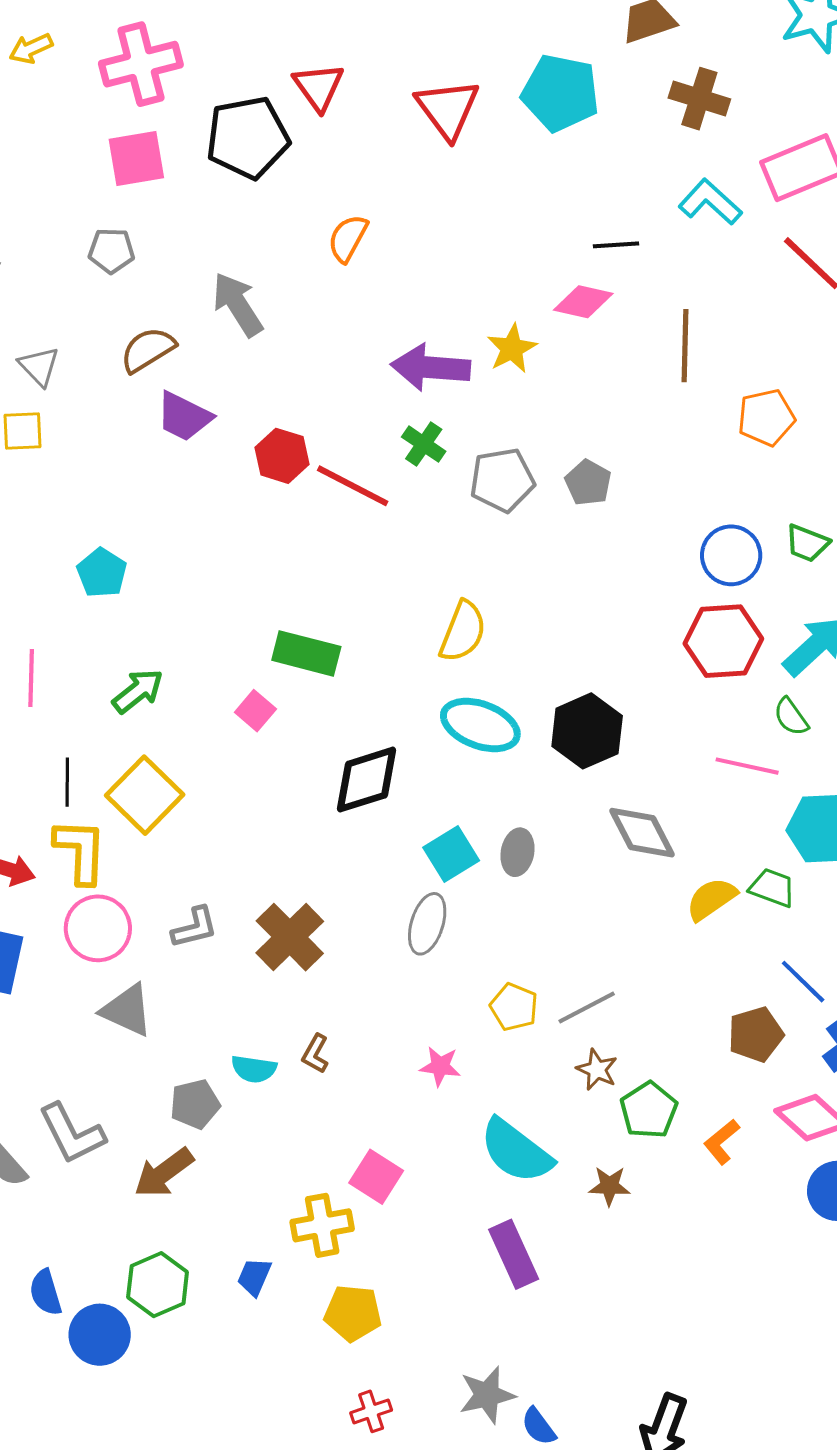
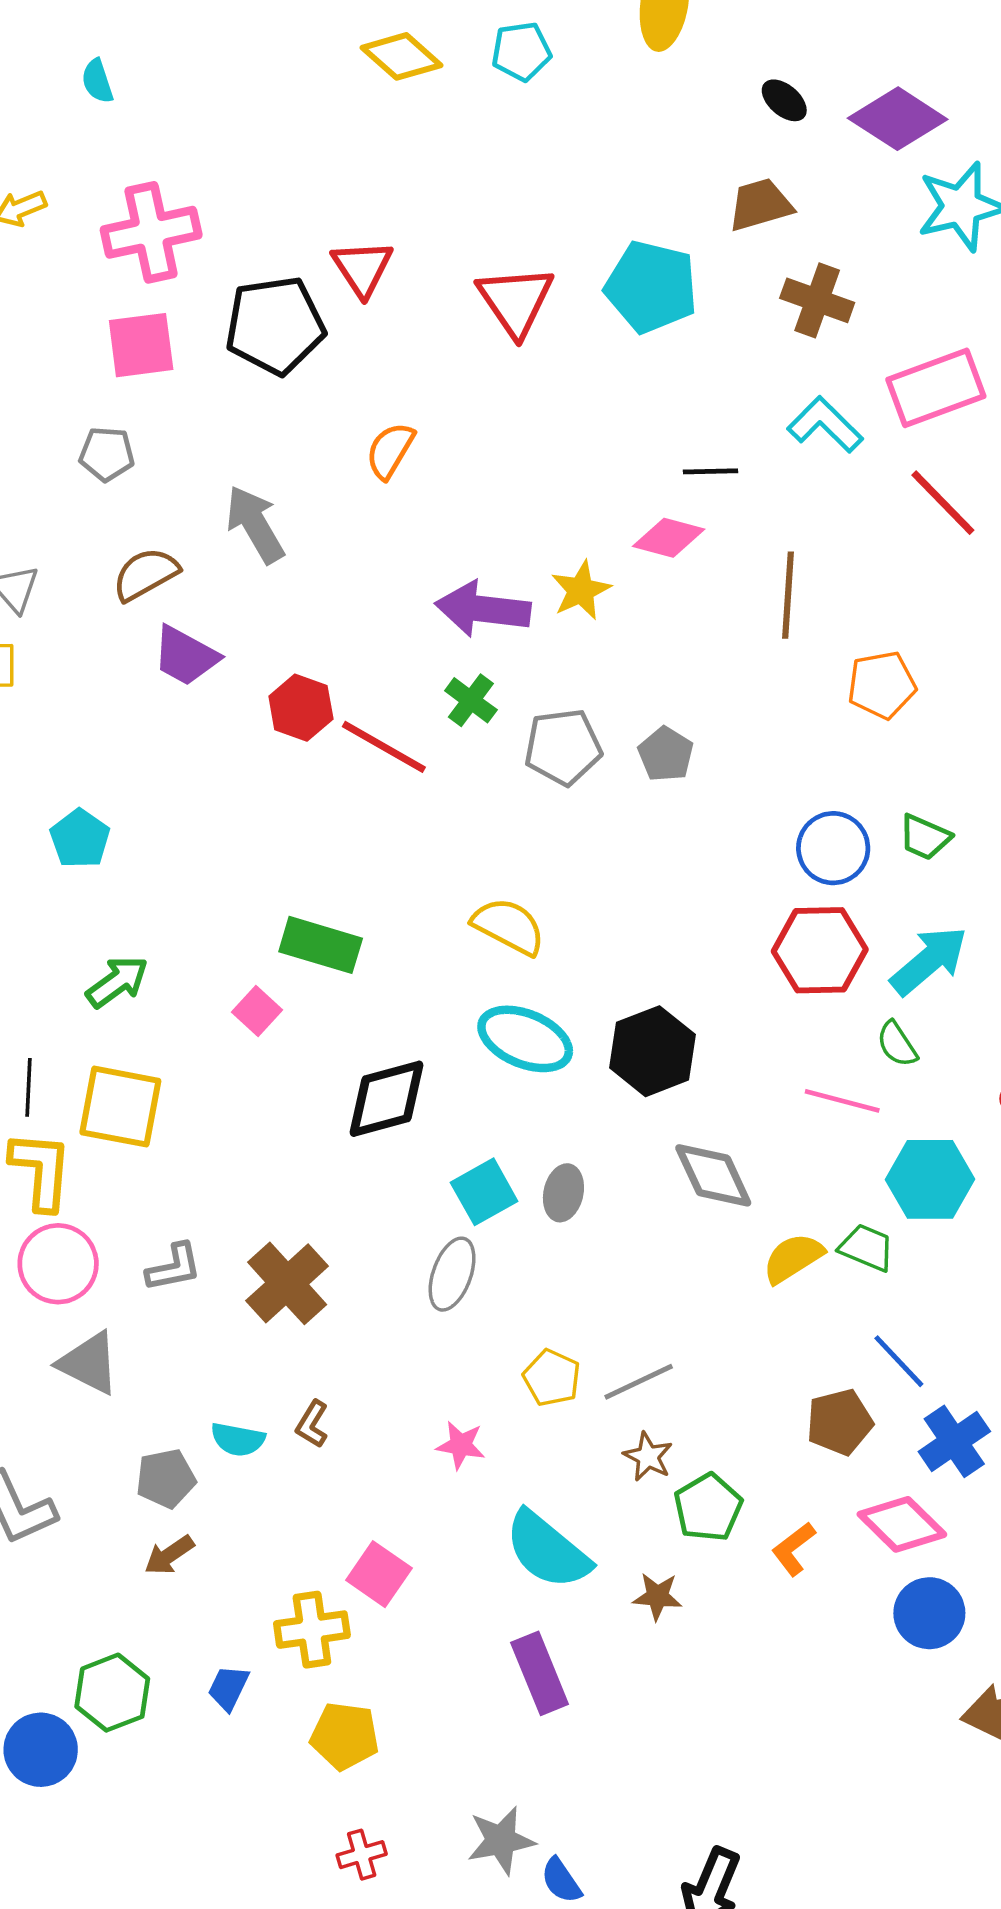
yellow semicircle: (463, 631) -> (509, 926), turned -86
yellow square: (145, 795) -> (120, 1107), turned -36
brown arrow: (164, 1173) -> (169, 1555), moved, size x0.7

